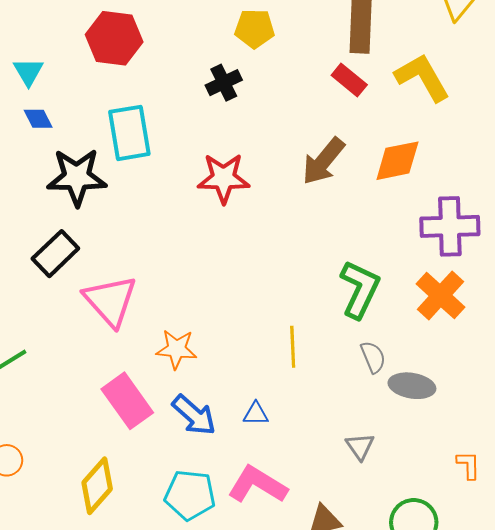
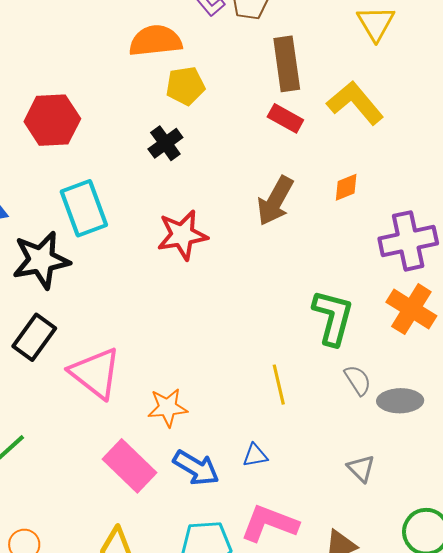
orange diamond: (397, 161) -> (346, 187), size x0.6

